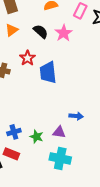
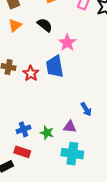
pink star: (64, 33) -> (67, 43), moved
red star: (27, 58) -> (31, 73), moved
blue arrow: (76, 116) -> (86, 109), turned 56

